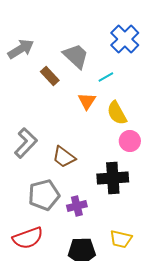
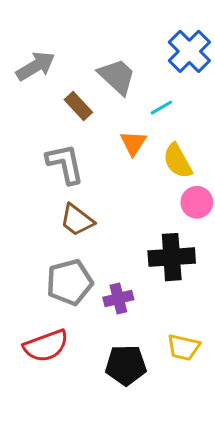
gray L-shape: (26, 143) -> (65, 164), moved, turned -56
brown trapezoid: (64, 157) -> (77, 220), moved

